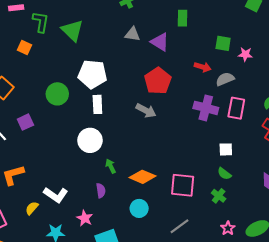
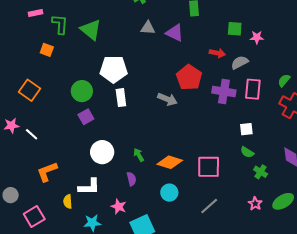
red pentagon: (158, 81) -> (189, 77), moved
purple square: (25, 122) -> (86, 117), moved
white circle: (90, 140) -> (102, 152), moved
white L-shape: (56, 195) -> (89, 187), turned -30
green cross: (219, 196) -> (261, 172), moved
yellow semicircle: (32, 208) -> (68, 201), turned -40

